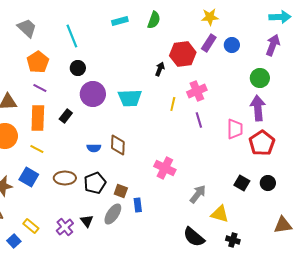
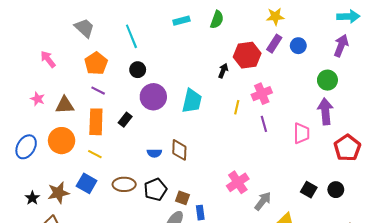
cyan trapezoid: (130, 98) -> (192, 101), turned -75
red pentagon: (262, 143) -> (347, 148), moved
pink cross: (165, 168) -> (238, 182), moved, turned 30

